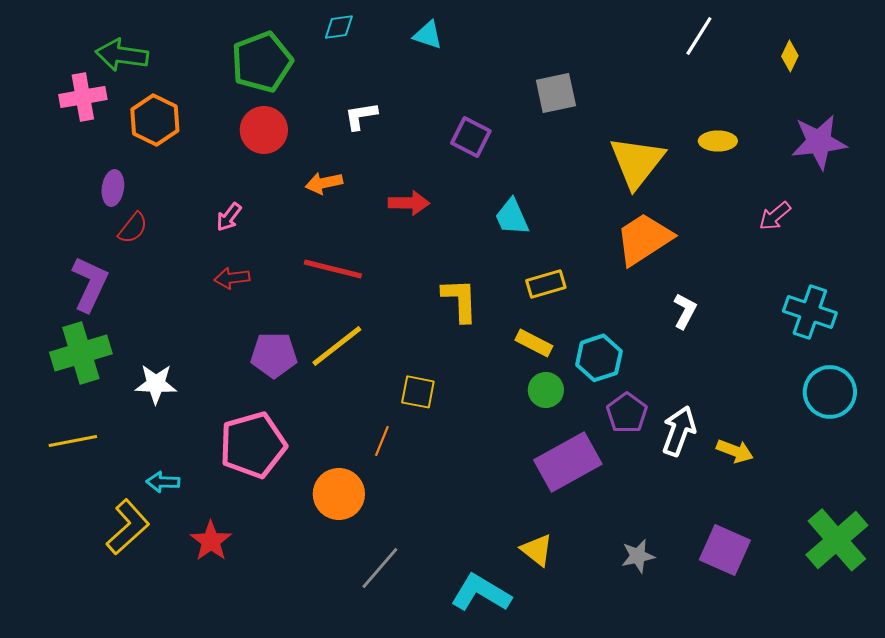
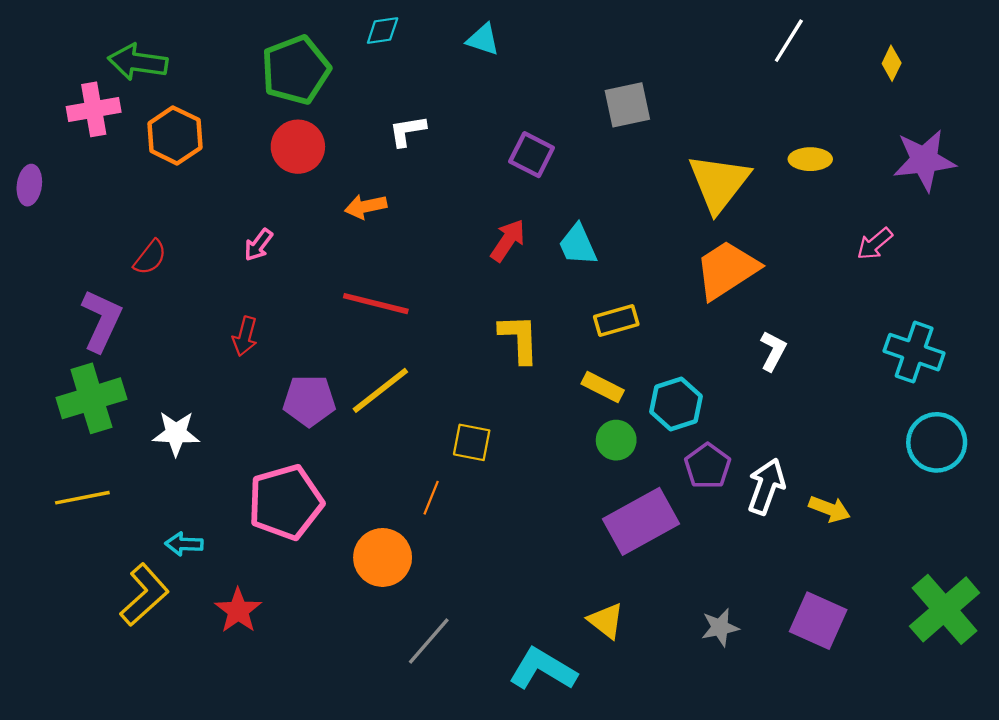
purple ellipse: (113, 188) -> (29, 185), moved
red arrow: (409, 203) -> (508, 240), moved, turned -57
red arrow: (232, 278) -> (245, 336), moved, turned -68

